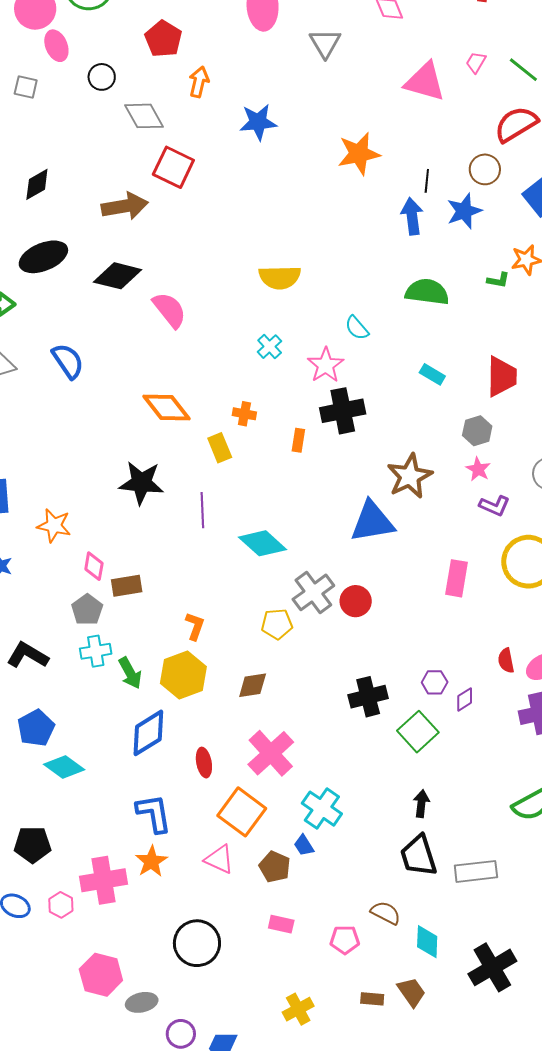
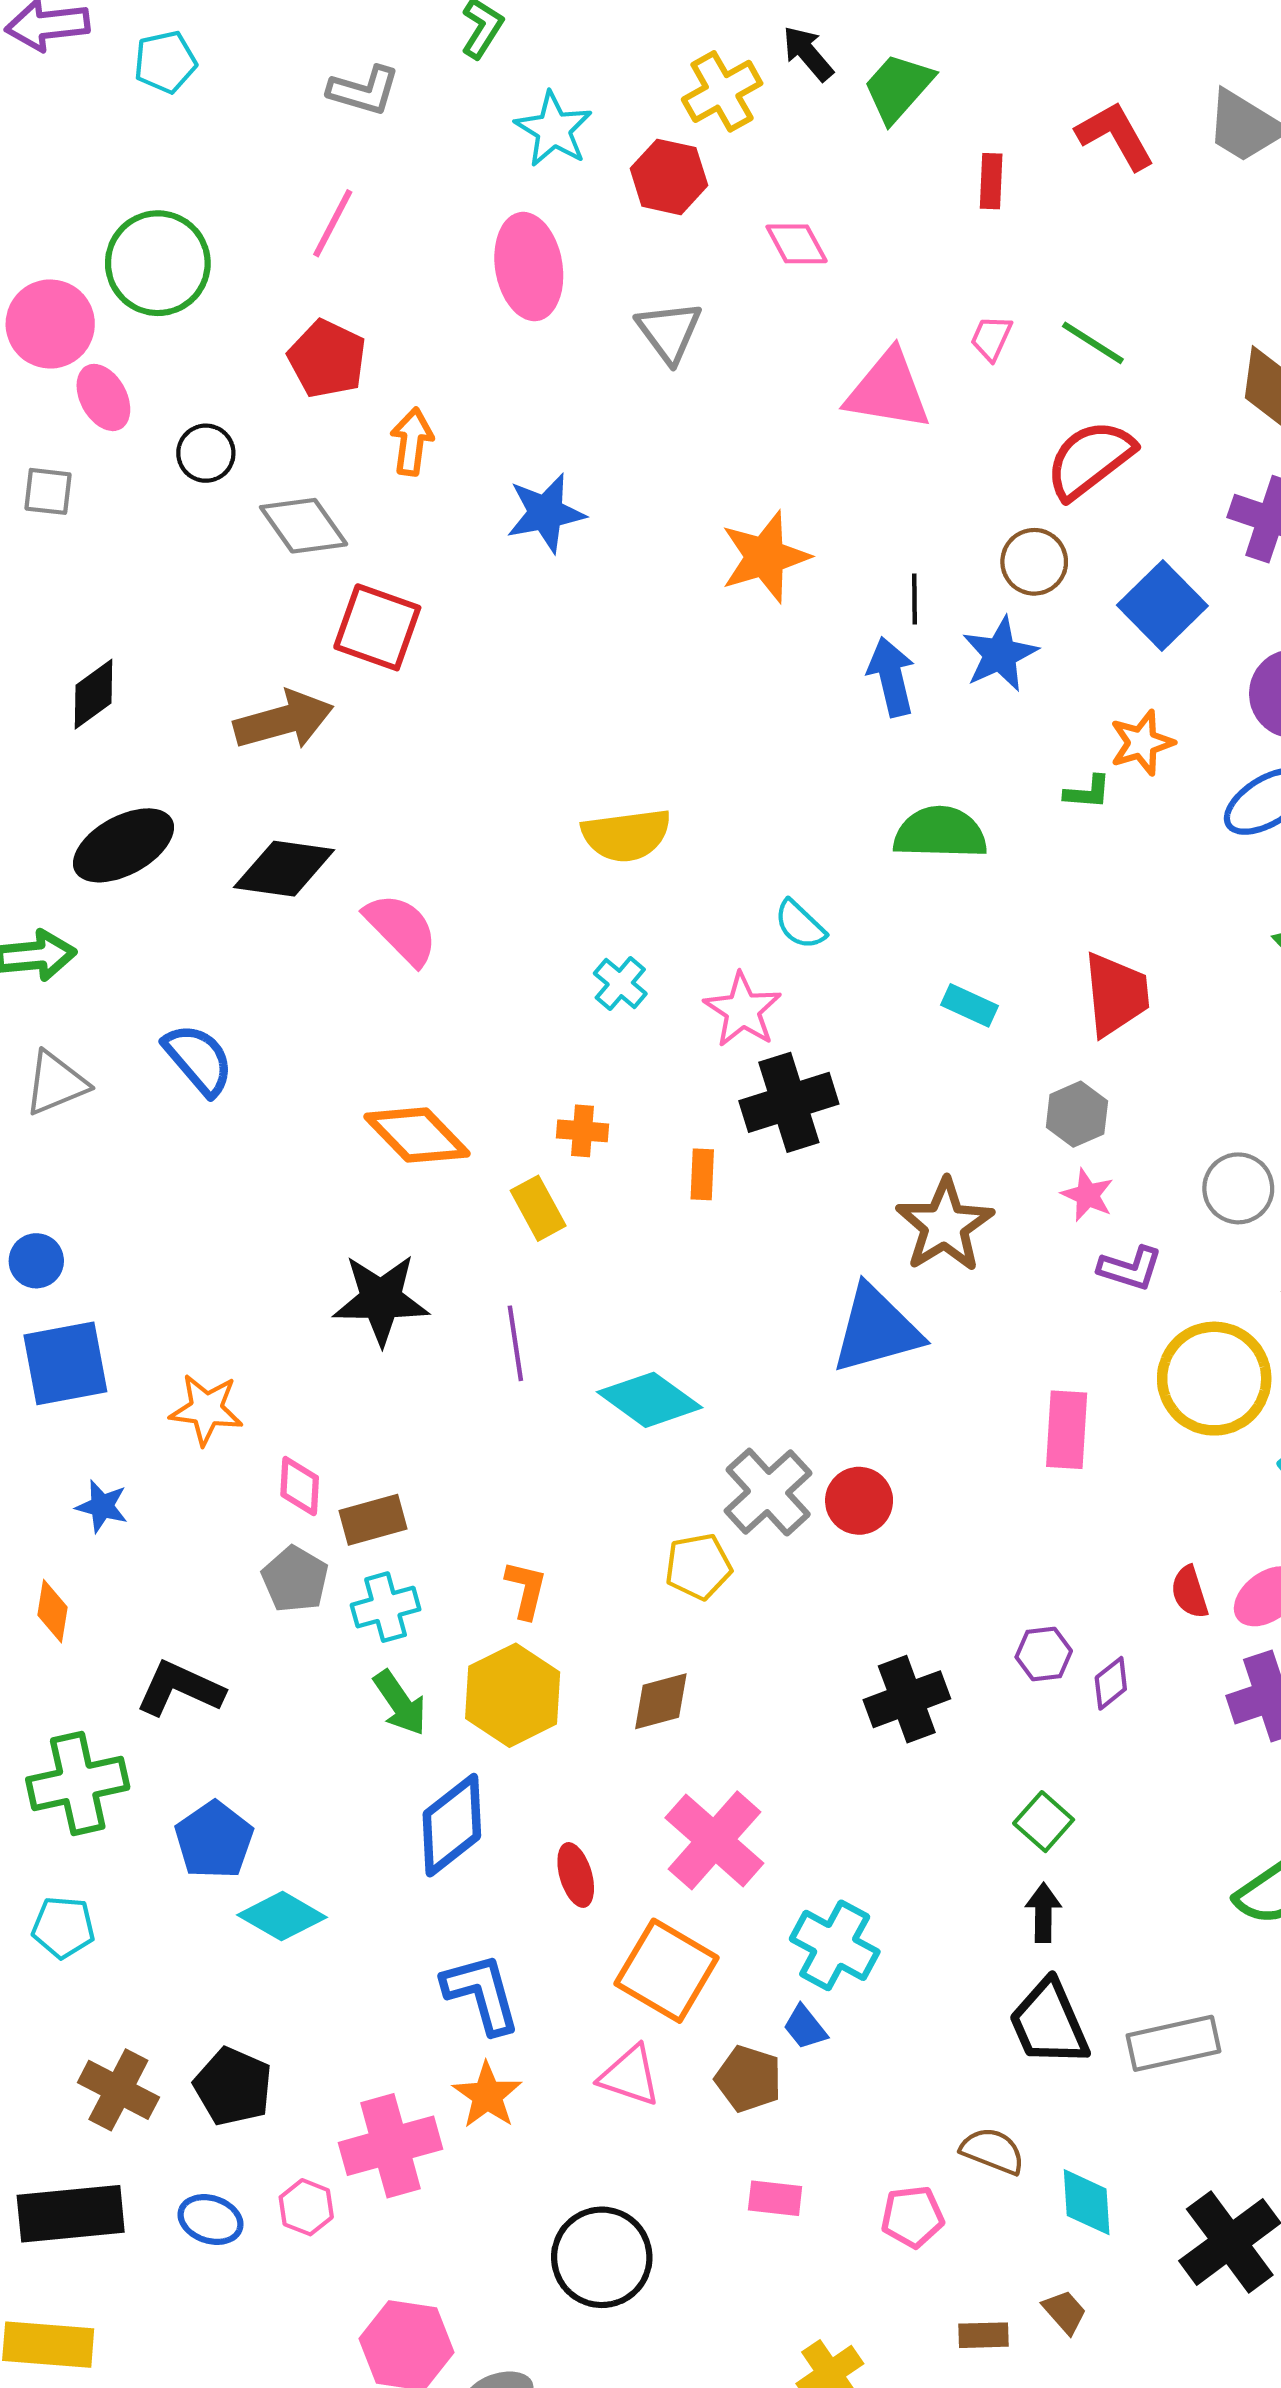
cyan cross: (96, 651) -> (386, 1607), moved
green square: (418, 732) -> (1044, 1822), moved, size x0.7
black pentagon: (33, 845) -> (233, 2087), turned 30
brown trapezoid: (411, 992) -> (1065, 2312), size x0.7

